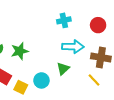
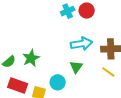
cyan cross: (64, 20) -> (68, 11), moved
red circle: (98, 25) -> (87, 11), moved

